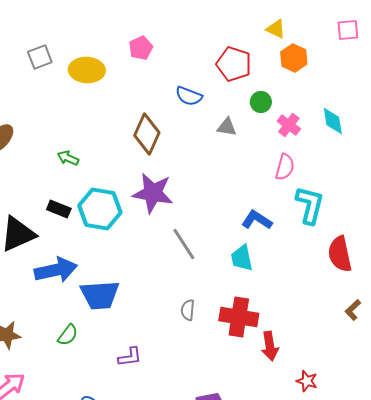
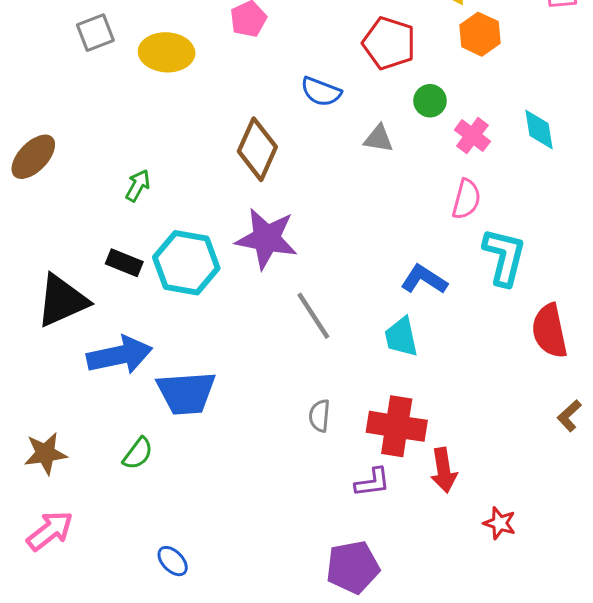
green arrow: (68, 158) -> (138, 186), turned 95
purple L-shape: (130, 357) -> (372, 482), moved

